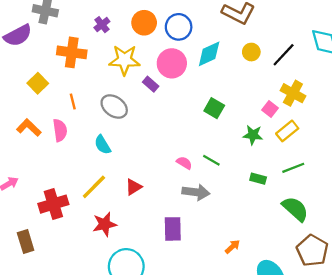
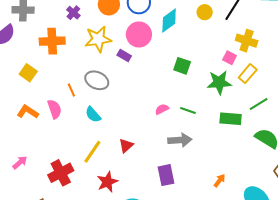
orange line: (73, 102) -> (71, 90), moved
green star: (253, 135) -> (219, 82), size x1.4
pink semicircle: (184, 163) -> (162, 109), moved, turned -48
green rectangle: (258, 179) -> (231, 119), size x1.5

